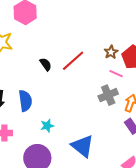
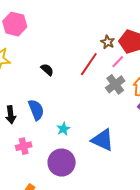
red line: (73, 61) -> (89, 64), moved
pink line: (116, 74) -> (118, 62), turned -56

